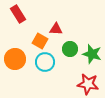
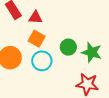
red triangle: (56, 29) -> (35, 17), moved

